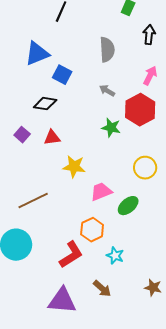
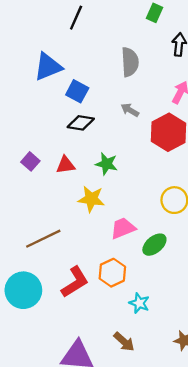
black diamond: (45, 104) -> (81, 123), moved
green star: (111, 128) -> (106, 164), moved
red L-shape: (71, 255) -> (75, 282), moved

